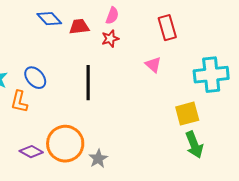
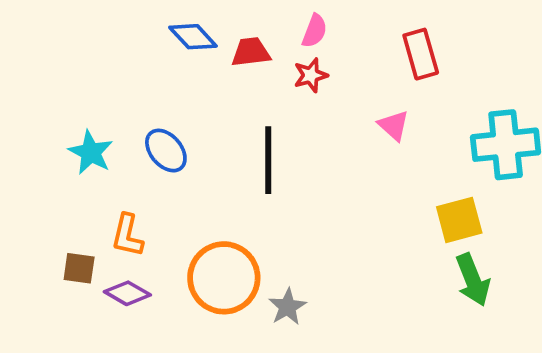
orange L-shape: (19, 102) -> (127, 235), moved
purple diamond: (31, 152) -> (127, 293), moved

